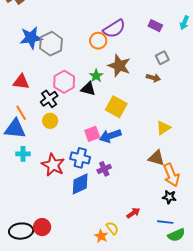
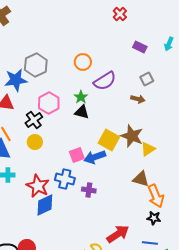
purple semicircle: (114, 29) -> (105, 81), moved
blue star: (31, 38) -> (16, 80), moved
brown star: (119, 66) -> (132, 136), moved
black triangle: (88, 89) -> (82, 112), moved
yellow square: (116, 107) -> (109, 140), moved
purple cross: (104, 169) -> (89, 190), turned 32
blue diamond: (80, 184) -> (45, 205), moved
red arrow: (133, 213) -> (118, 234), size x1.6

